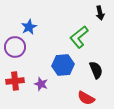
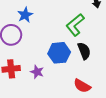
black semicircle: (96, 70) -> (84, 51), moved

